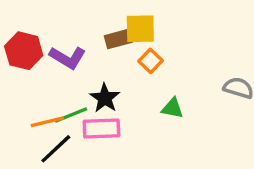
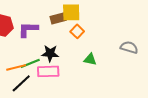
purple L-shape: (68, 57) -> (28, 29), turned 150
black star: (105, 98) -> (50, 53), turned -30

